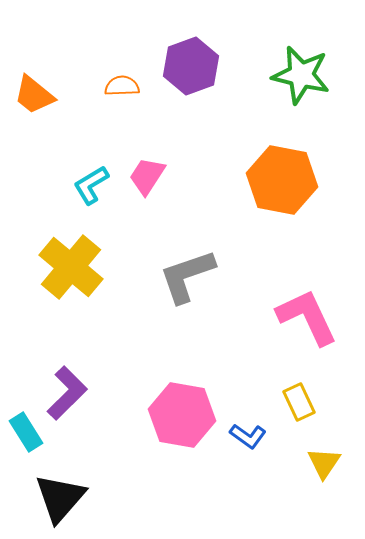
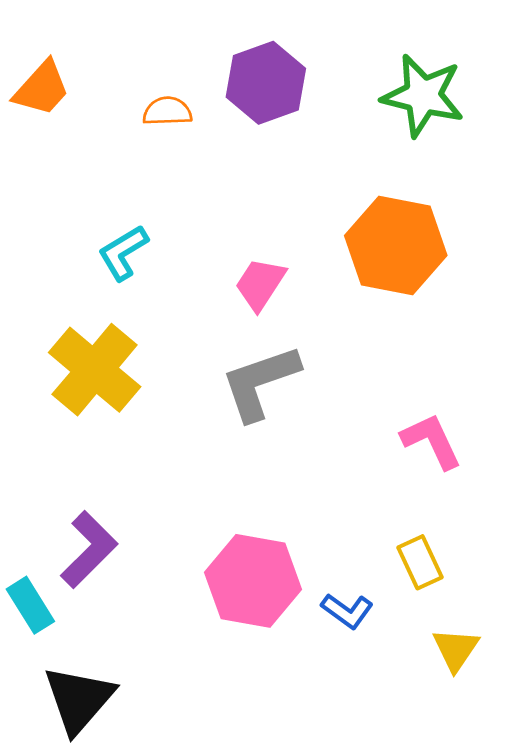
orange trapezoid: (34, 95) -> (42, 88), moved, turned -87
pink trapezoid: (147, 176) -> (260, 284), moved
pink L-shape: (307, 317) -> (431, 441), size x0.7

